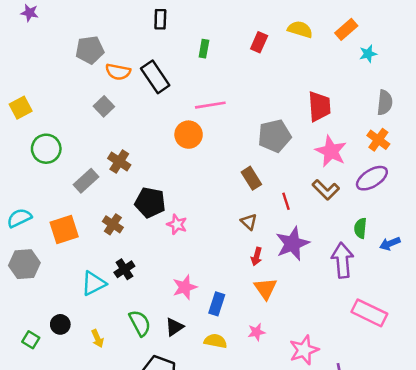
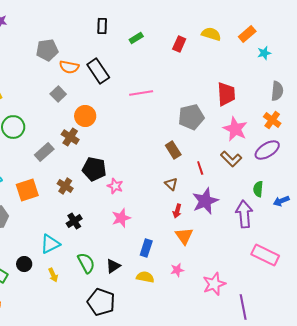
green rectangle: (204, 49) -> (136, 38), moved, turned 48
orange circle: (189, 135) -> (85, 116), moved
cyan triangle: (94, 283) -> (50, 244), moved
pink star: (185, 287) -> (121, 218), moved

